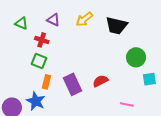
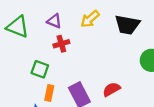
green triangle: (21, 23) -> (18, 27), size x1.5
red cross: (42, 40) -> (61, 44), moved, turned -32

